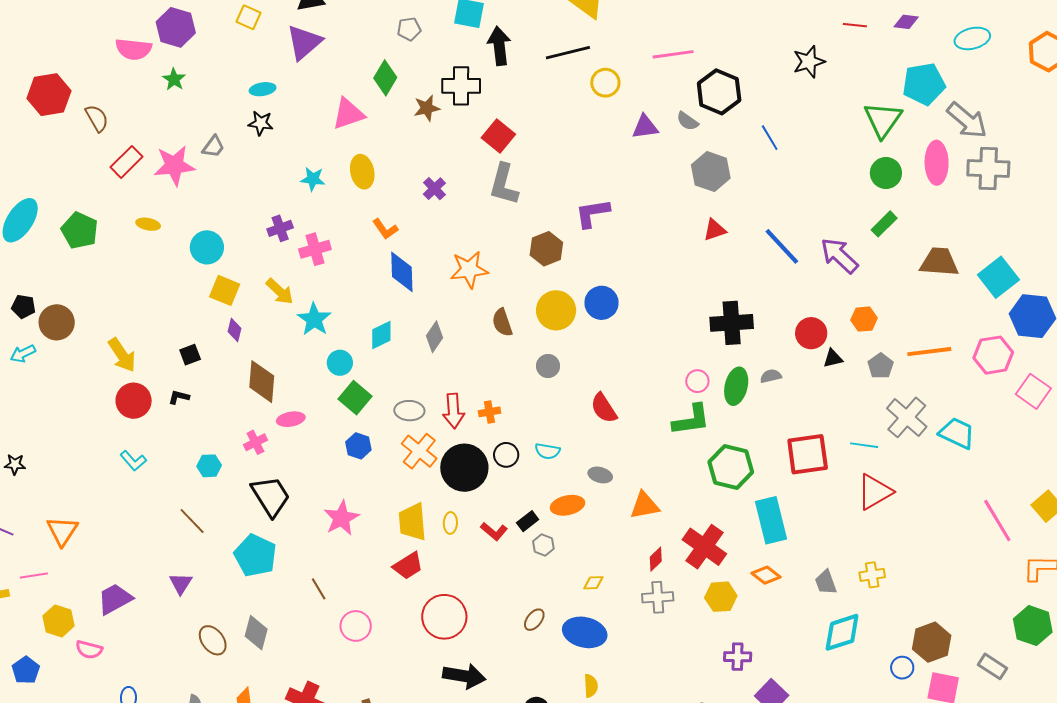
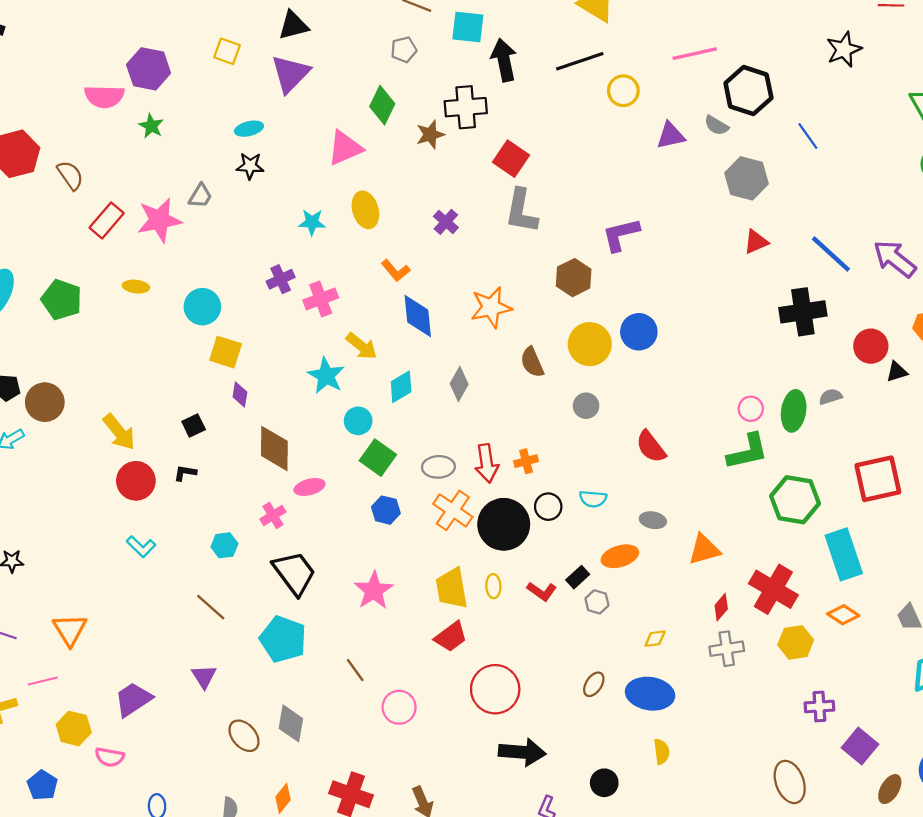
yellow arrow: (280, 291) -> (362, 346), moved
black cross: (732, 323) -> (803, 312), moved

